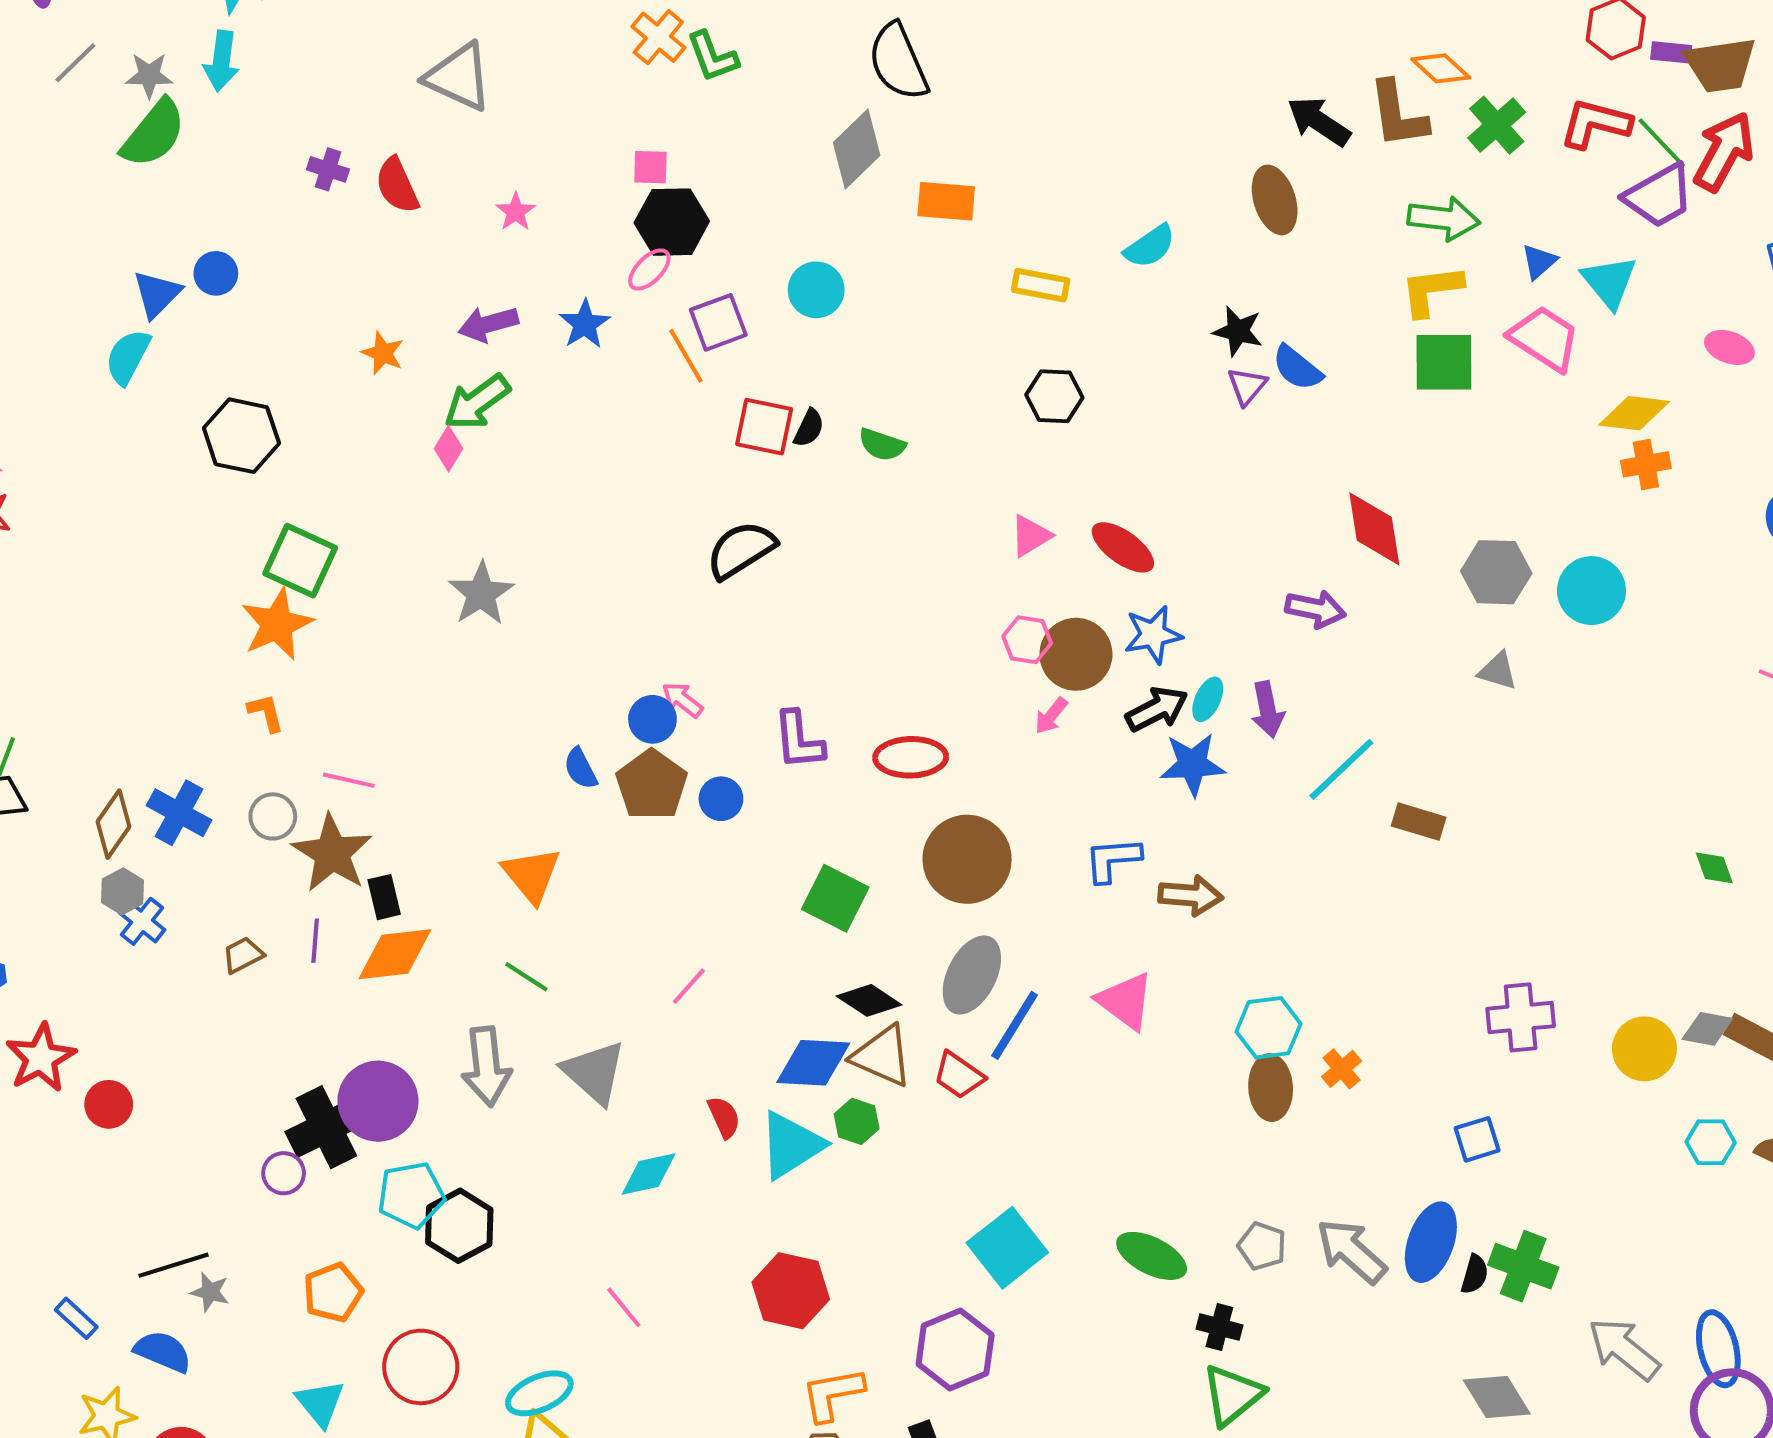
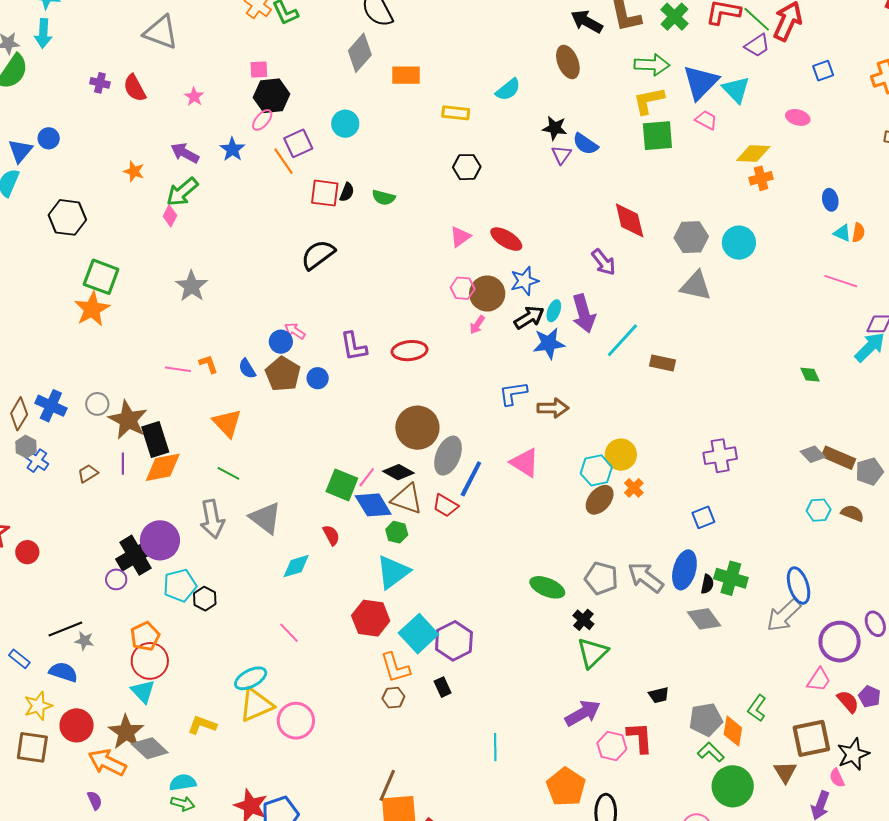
purple trapezoid: (1659, 196) -> (757, 45), size x0.7
blue triangle: (1539, 262) -> (701, 82), size x2.0
purple arrow: (488, 324) -> (185, 153), turned 48
pink trapezoid: (1544, 338) -> (706, 120), size x0.6
purple arrow: (1315, 609) -> (604, 262), turned 44
gray triangle: (1498, 671) -> (696, 286), size x1.6
purple arrow: (1268, 710) -> (584, 314), size x1.4
orange L-shape: (266, 713) -> (208, 364), moved
pink line: (349, 780) -> (178, 369), moved
brown circle: (967, 859) -> (417, 428), moved
black rectangle: (384, 897) -> (155, 439), size x1.6
green square: (835, 898) -> (342, 485), moved
pink line: (689, 986) -> (367, 477), moved
gray diamond: (1707, 1029) -> (813, 454), turned 40
yellow circle: (1644, 1049) -> (621, 455), moved
blue diamond: (813, 1063) -> (373, 505), turned 60
brown ellipse: (1271, 1088) -> (600, 500), turned 48
cyan triangle: (791, 1145) -> (393, 572), moved
black hexagon: (459, 1226) -> (205, 599), size x0.7
gray pentagon: (1262, 1246) -> (601, 578), size x1.4
cyan square: (1007, 1248) -> (418, 634), moved
black cross: (1219, 1327) -> (583, 620), turned 30
gray arrow: (1624, 1349) -> (784, 615), turned -78
blue ellipse: (1718, 1349) -> (799, 586), moved
red circle: (421, 1367) -> (150, 661), moved
orange L-shape: (833, 1394) -> (395, 668), turned -92
gray diamond: (1497, 1397) -> (704, 619), moved

